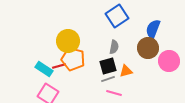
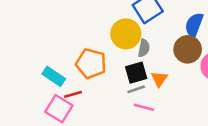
yellow circle: (68, 41) -> (126, 34), moved
red line: (59, 66) -> (73, 94), moved
orange triangle: (126, 71) -> (159, 79), turned -40

